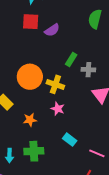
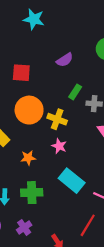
red square: (31, 22) -> (21, 73), moved
purple semicircle: (52, 30) -> (65, 60), moved
cyan rectangle: (70, 140) -> (72, 181), size x1.6

